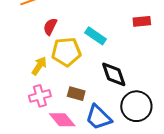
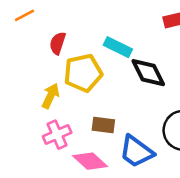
black diamond: (114, 74) -> (148, 73), moved

